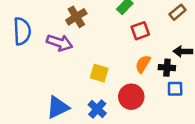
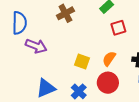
purple arrow: (60, 43) -> (36, 46), moved
orange semicircle: (143, 64) -> (109, 59), moved

